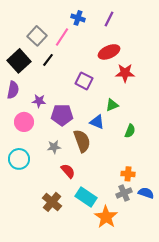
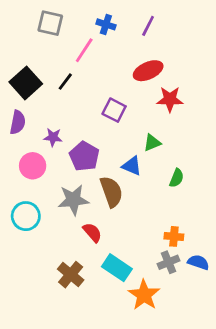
gray square: (37, 36) -> (50, 23), moved, turned -30
purple pentagon: (62, 115) -> (84, 156), turned 30
gray star: (54, 147) -> (73, 200), size x1.6

